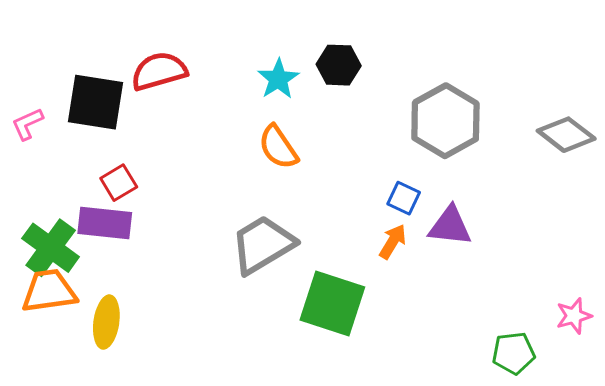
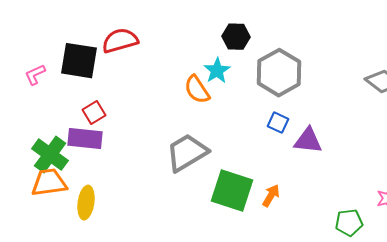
cyan star: (278, 79) -> (217, 71), moved
gray hexagon: (445, 121) -> (279, 73), moved
orange arrow: (393, 242) -> (271, 196), moved

